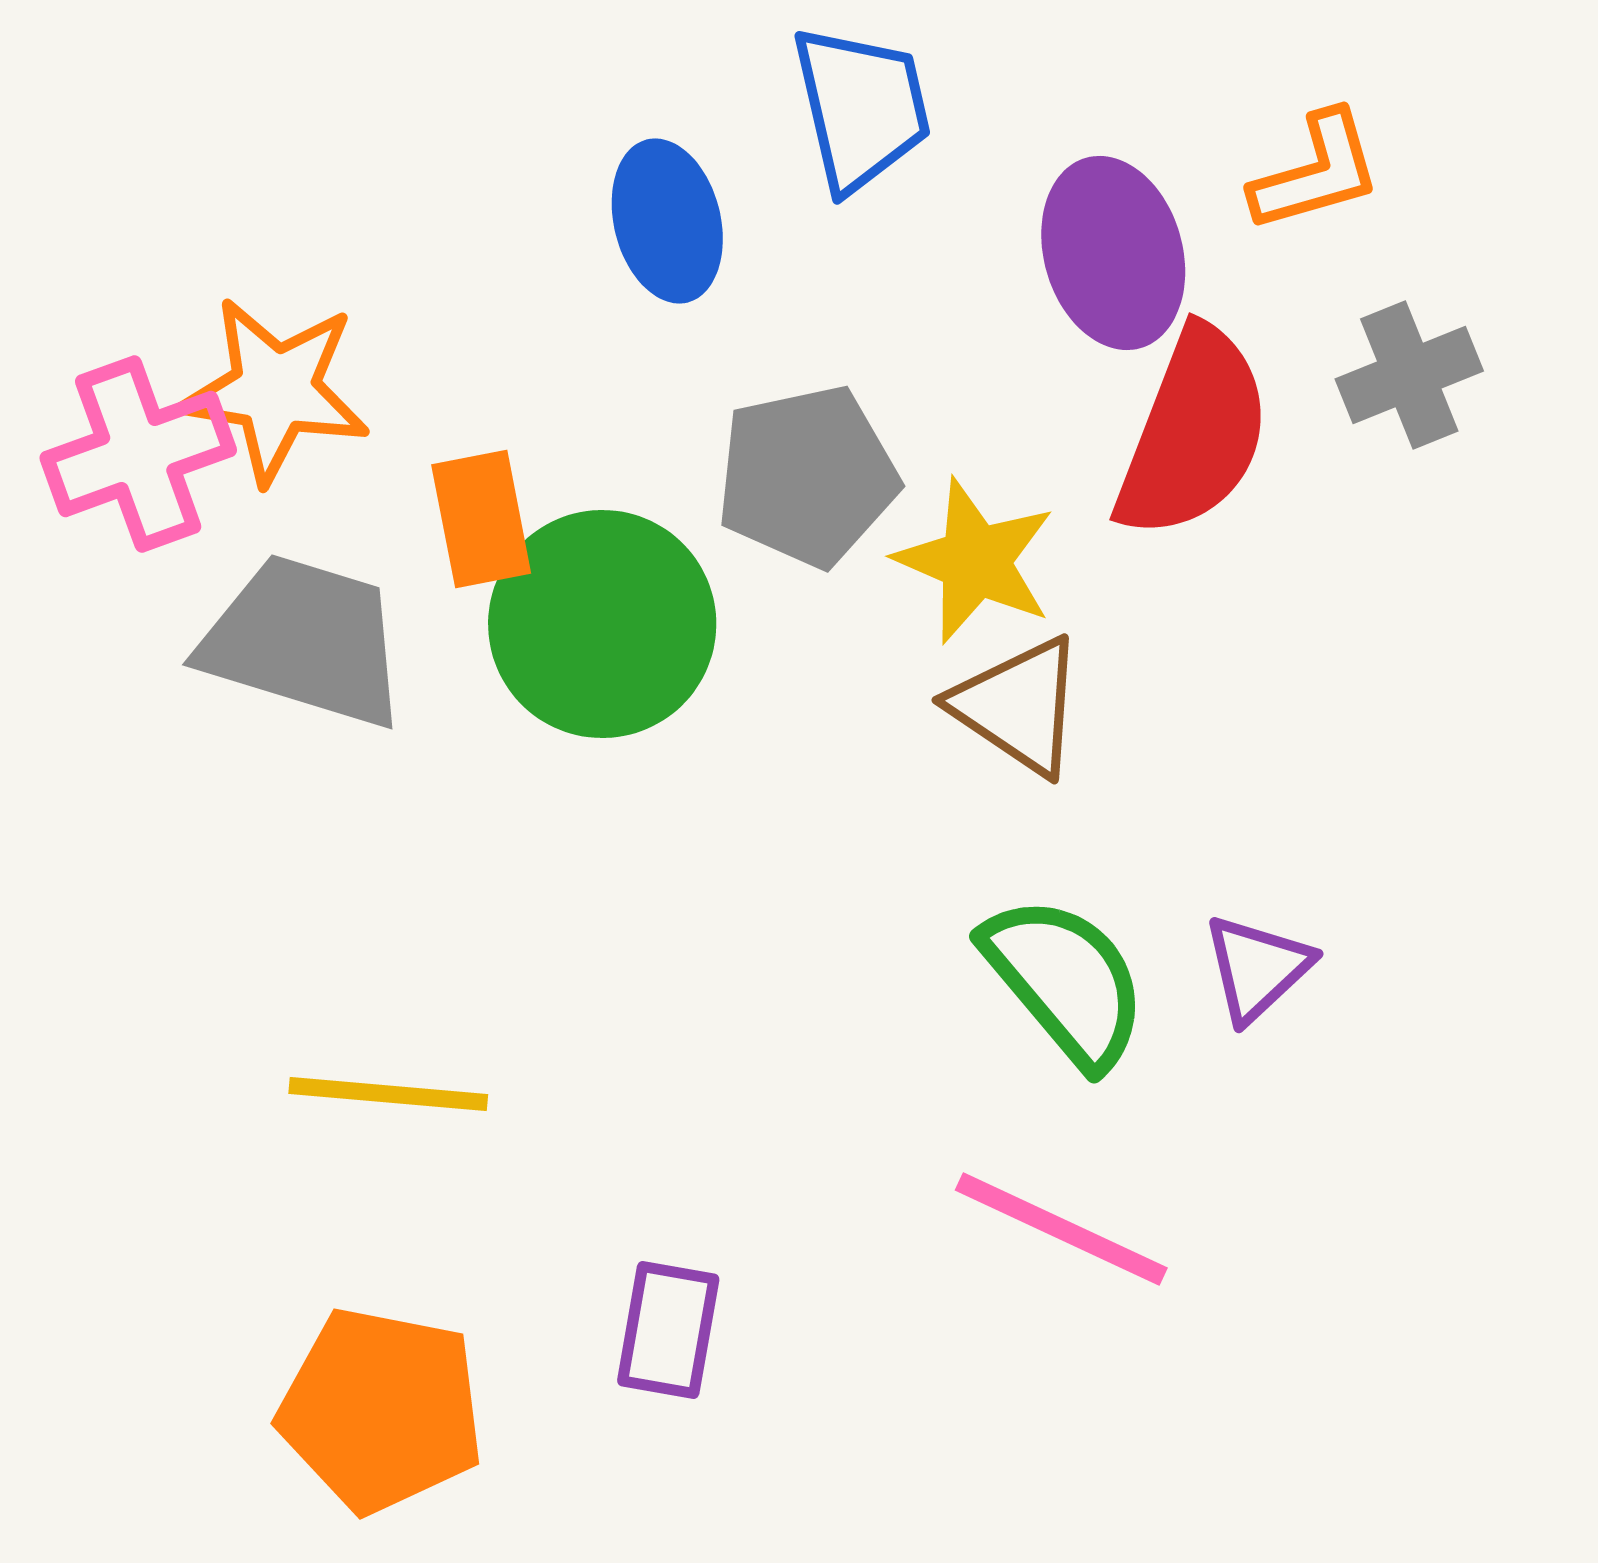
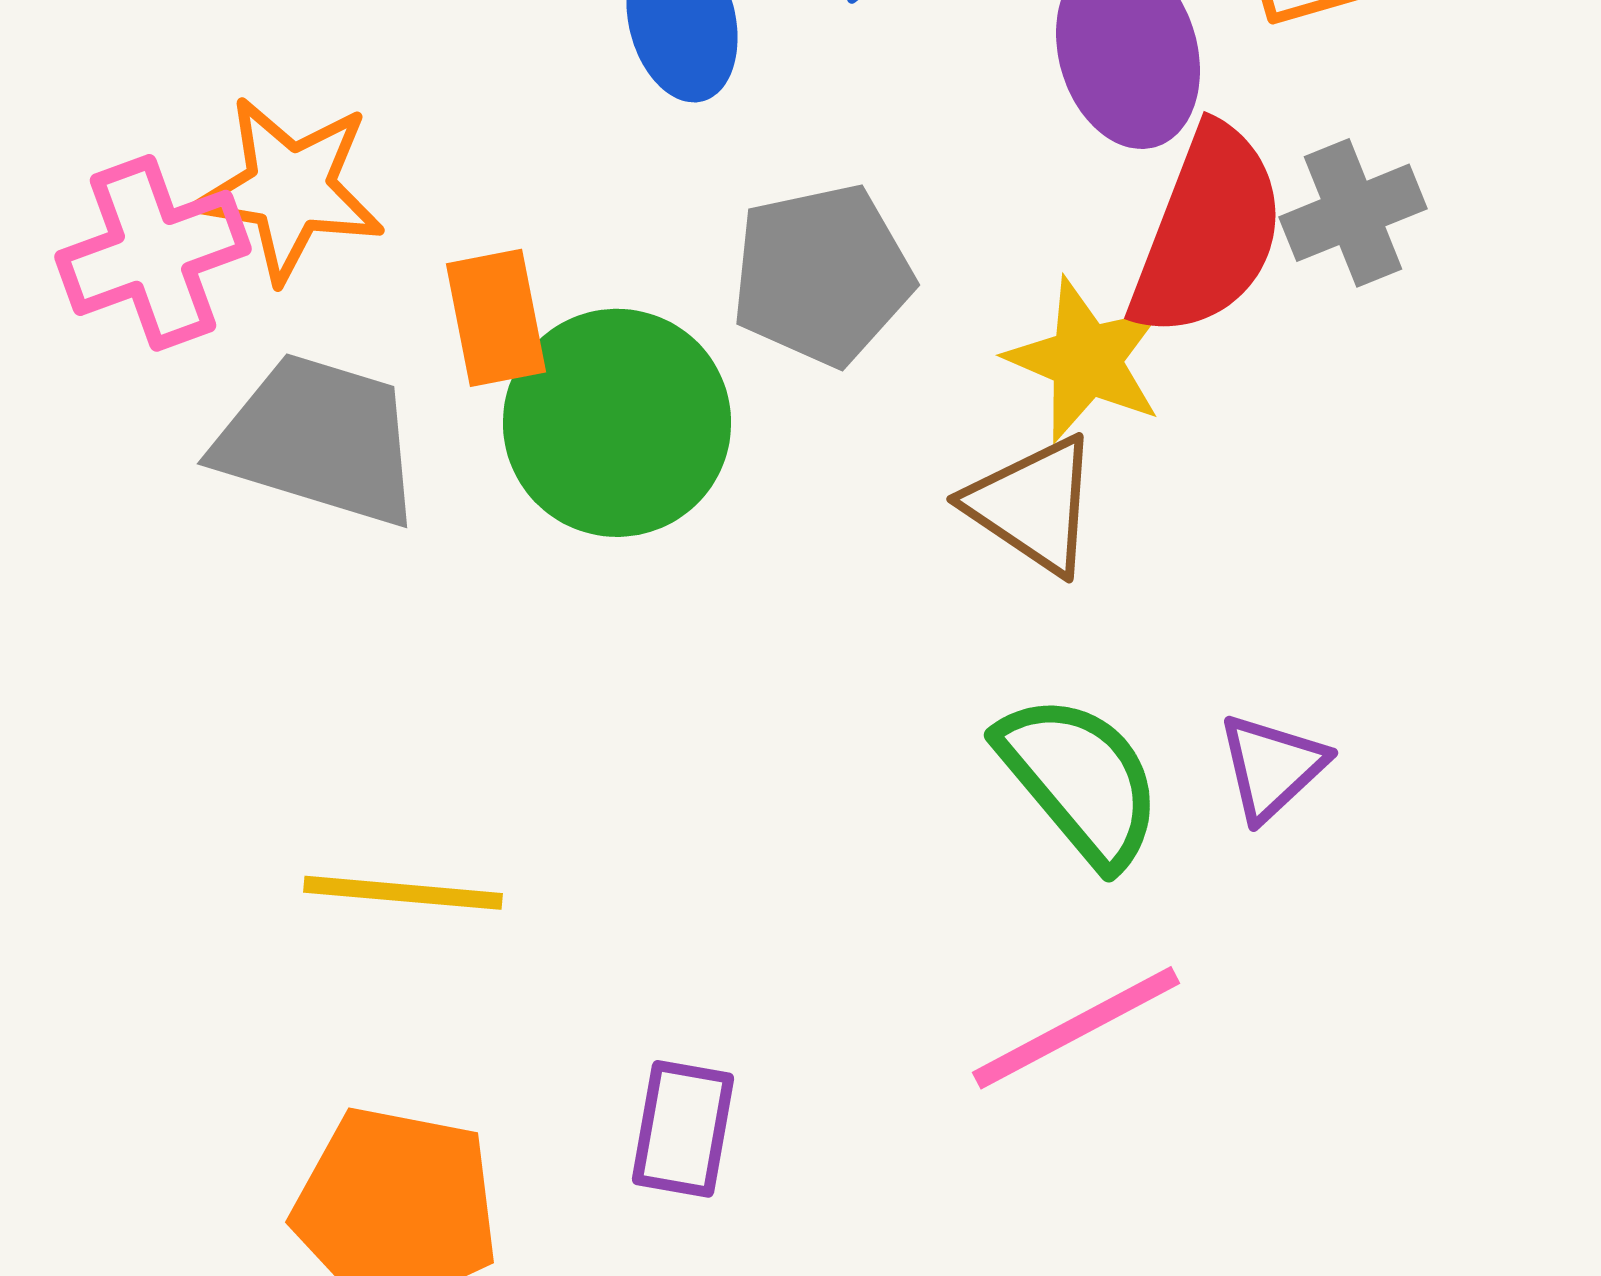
gray cross: (1409, 375) -> (1353, 213), moved
yellow star: (975, 561) -> (1086, 360), moved
pink line: (1061, 1229) -> (1076, 1028), turned -53

